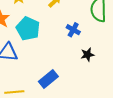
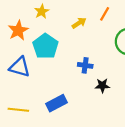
blue cross: (73, 30) -> (85, 65), moved, turned -32

